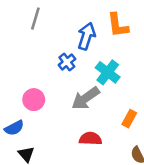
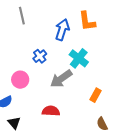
gray line: (35, 19) -> (22, 16), turned -30
blue cross: (67, 62) -> (40, 56), moved
red semicircle: (90, 139) -> (51, 111), moved

